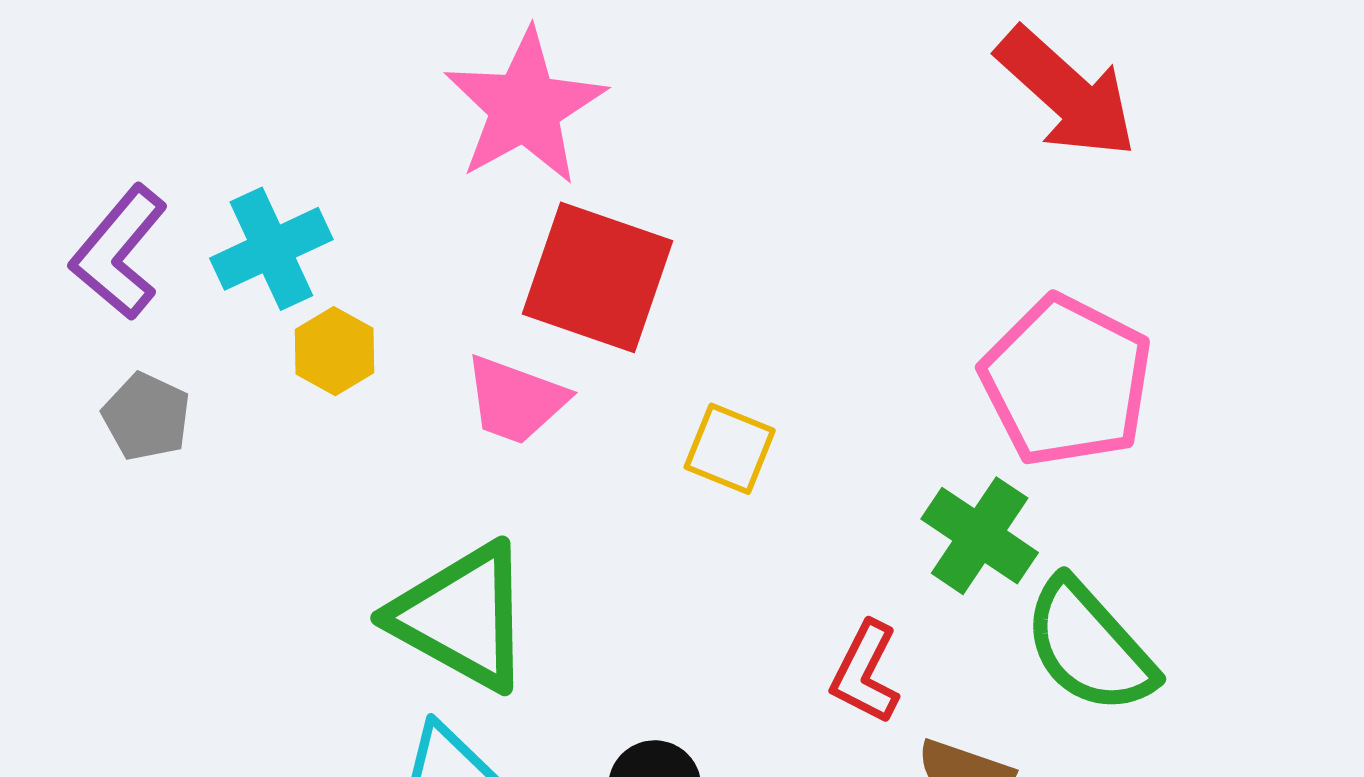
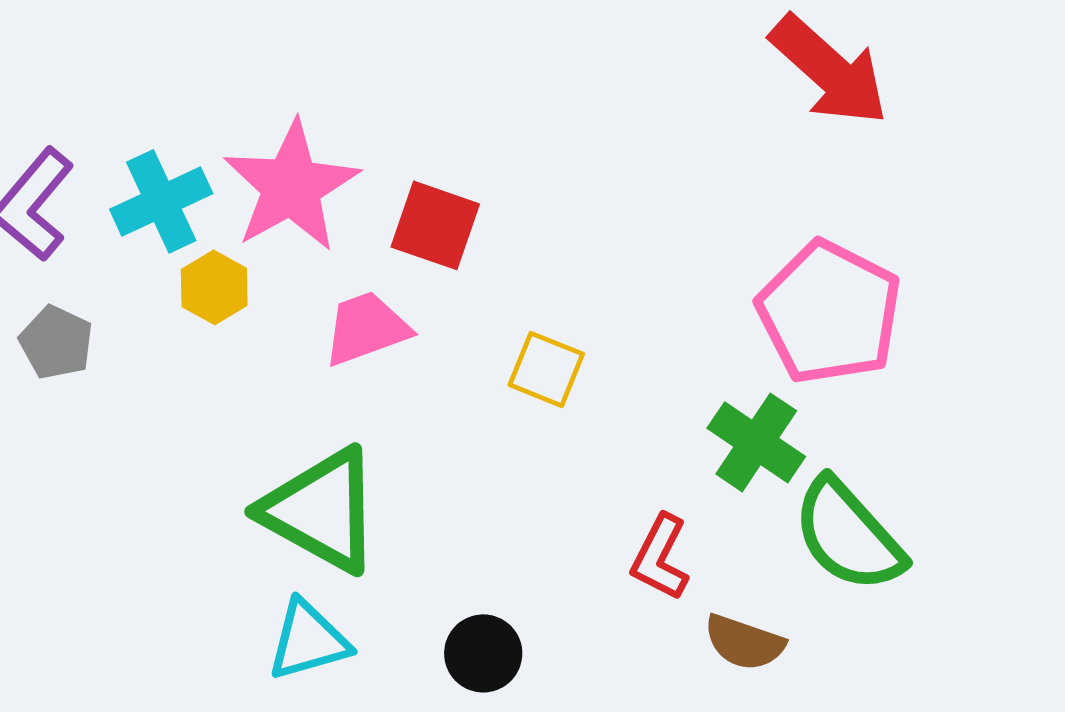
pink star: (525, 107) -> (291, 186), moved
red square: (598, 277) -> (435, 225), size x0.7
pink trapezoid: (515, 400) -> (366, 328), turned 140

